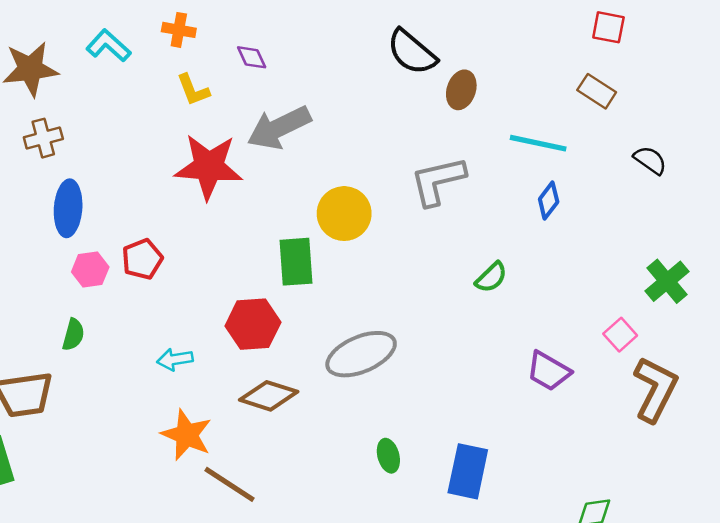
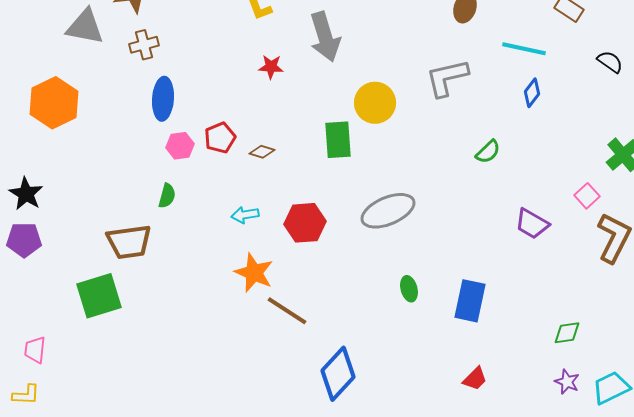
gray arrow: (279, 128) -> (325, 37), turned -81
red star: (209, 167) -> (271, 67), size x0.5
red hexagon: (253, 324) -> (305, 223), moved
brown diamond: (269, 396) -> (262, 152), moved, size x0.6

